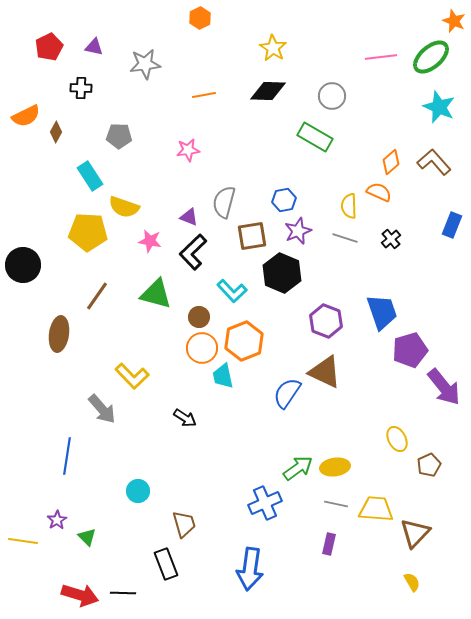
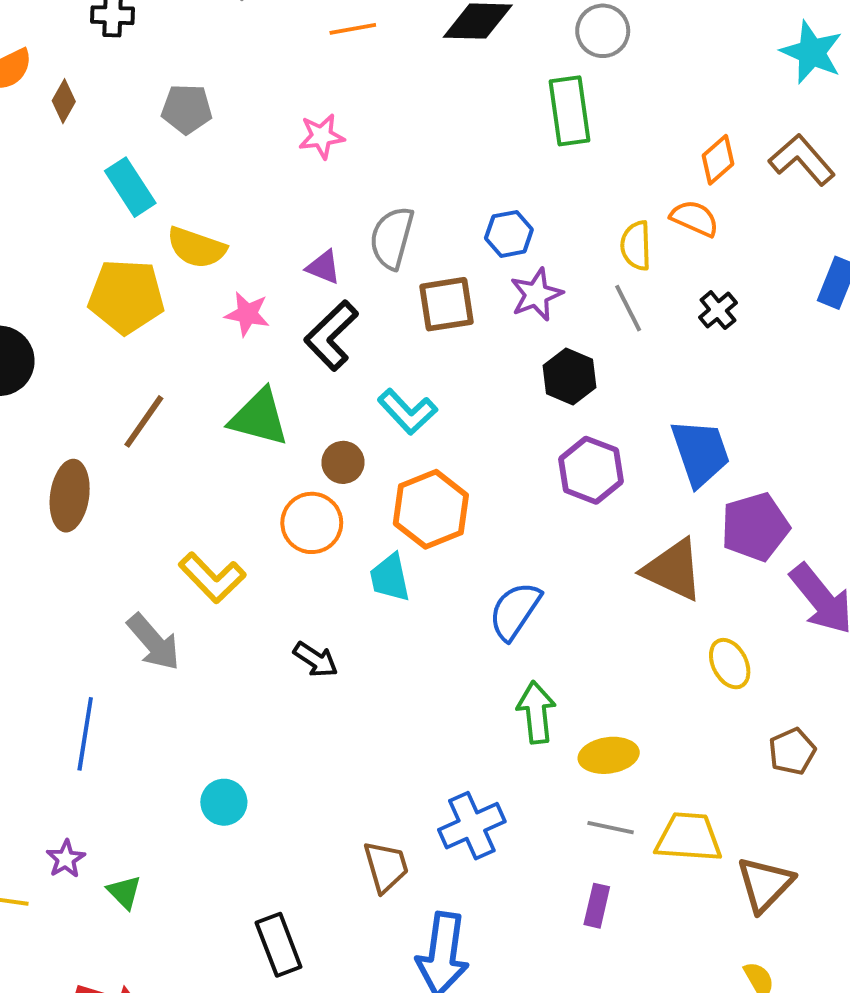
green rectangle: (315, 137) -> (570, 111), turned 52
gray line: (345, 238) -> (628, 308), turned 45
black hexagon: (282, 273) -> (570, 376), moved, size x0.7
orange circle: (202, 348) -> (312, 523), moved
brown triangle: (325, 372) -> (673, 570), moved
yellow ellipse: (397, 439) -> (730, 664), moved
green arrow: (298, 468) -> (536, 712), moved, turned -60
brown trapezoid: (184, 524) -> (386, 867), moved

